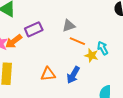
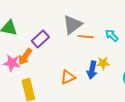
gray triangle: (69, 26) -> (72, 25), size x1.5
yellow star: (91, 55) -> (103, 63), moved

